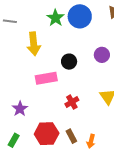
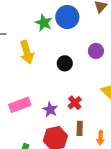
pink rectangle: (46, 78) -> (20, 105), moved
purple star: (20, 109) -> (50, 110), moved
brown rectangle: (71, 136) -> (80, 128), moved, turned 40

